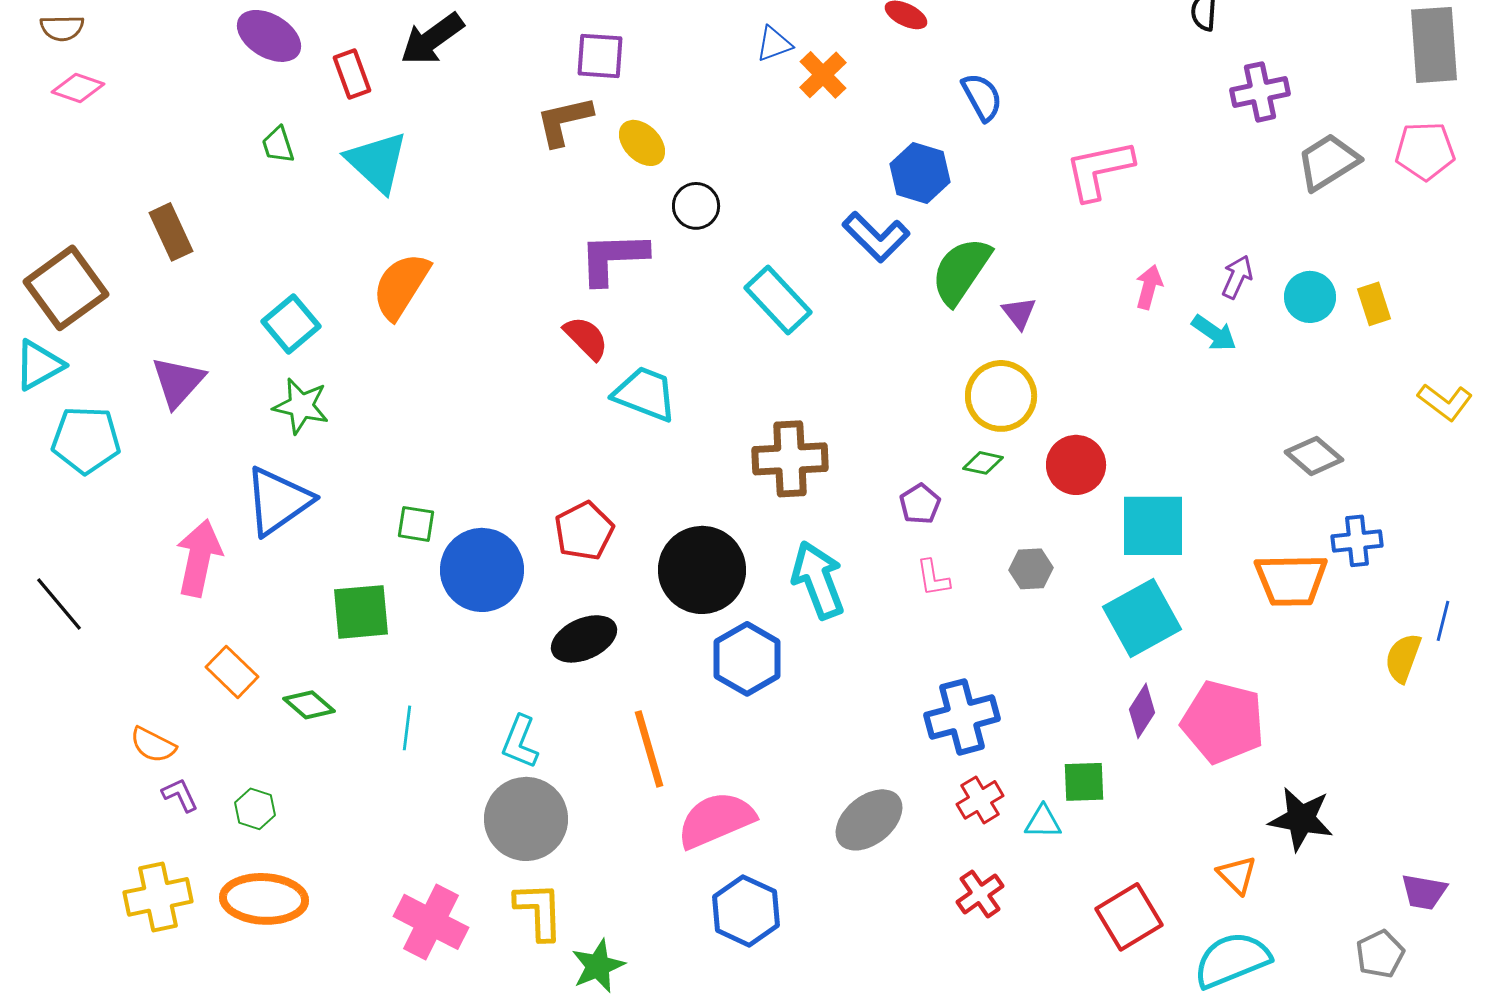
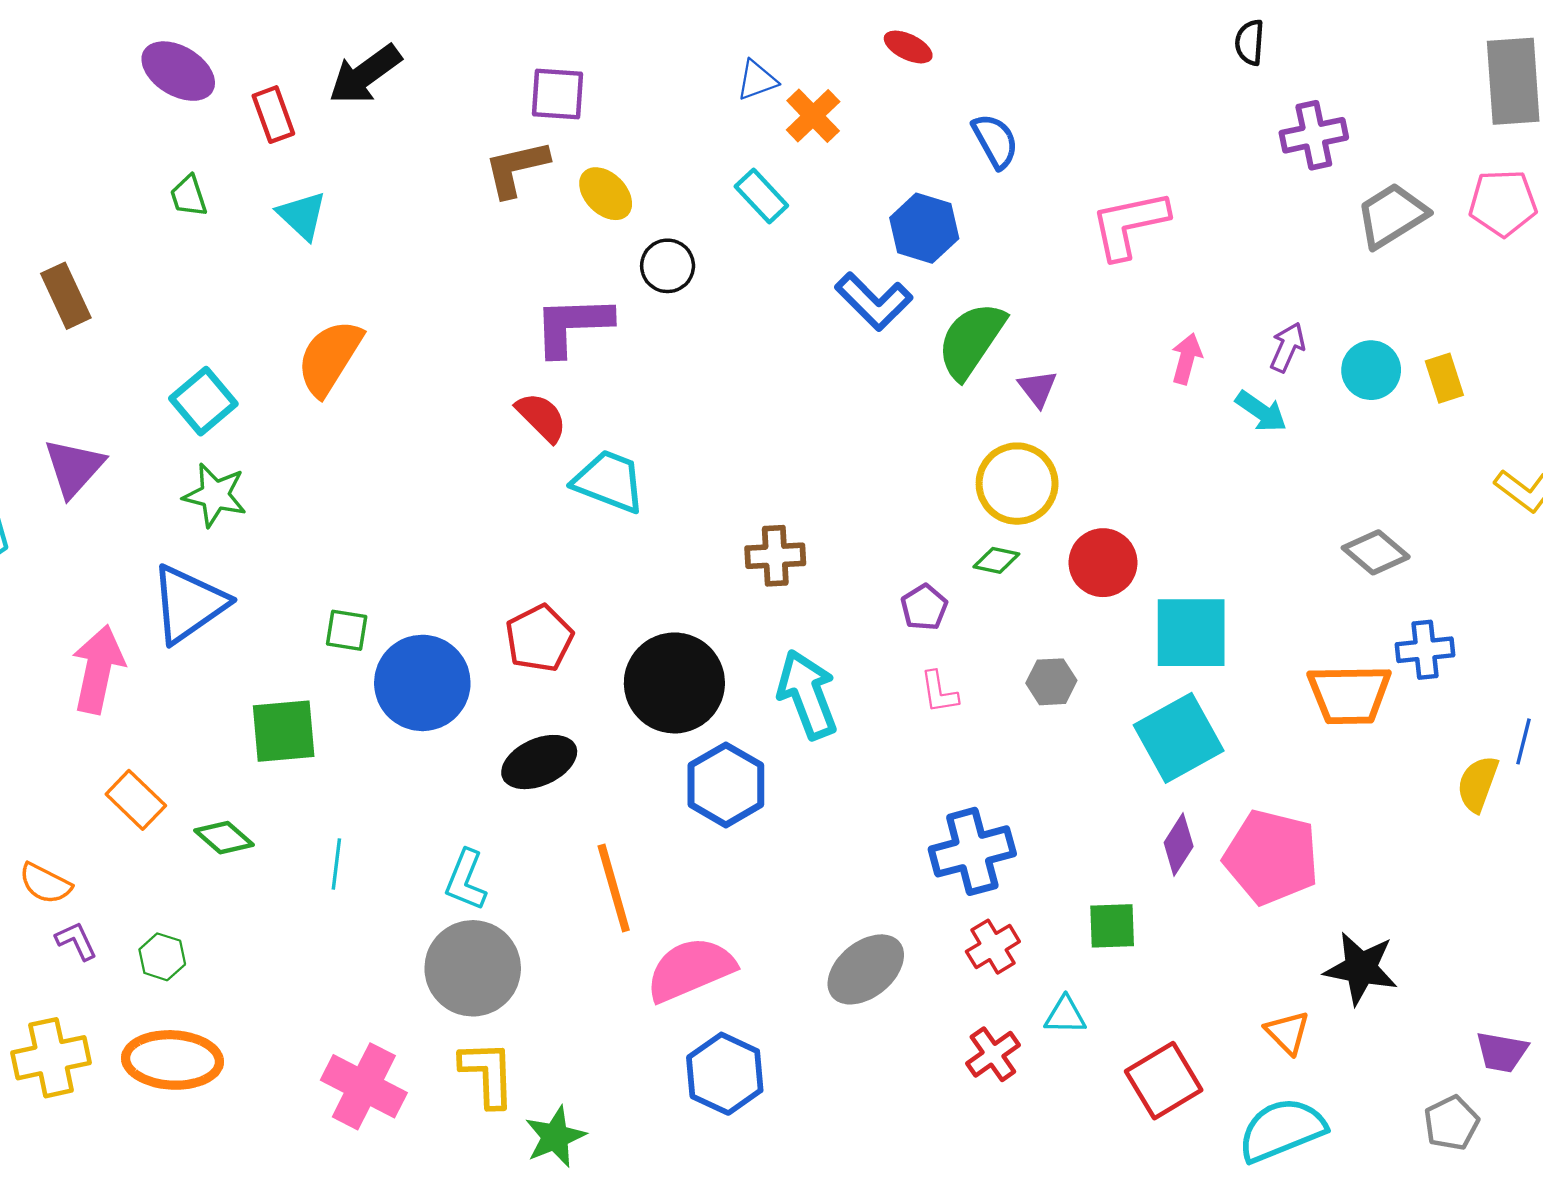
cyan triangle: (377, 162) -> (302, 215), size x0.7
cyan rectangle: (778, 300) -> (761, 196), moved, size x0.7
brown cross: (790, 459) -> (775, 556), size x0.7
cyan triangle: (1043, 822) -> (1065, 1015), moved

